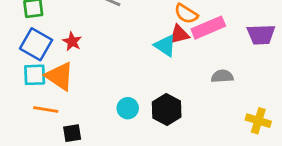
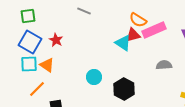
orange triangle: (60, 76) -> (47, 65), size x0.7
cyan circle: (128, 108) -> (94, 77), moved
orange line: (46, 110) -> (37, 89), turned -54

